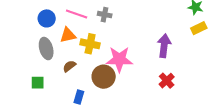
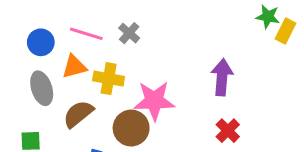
gray cross: (105, 15) -> (129, 33), turned 32
yellow rectangle: (199, 28) -> (285, 31), moved, turned -35
brown semicircle: (69, 66) -> (78, 114), size x1.5

